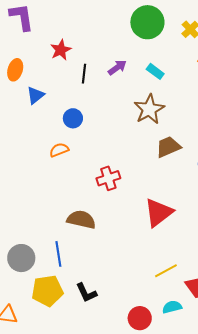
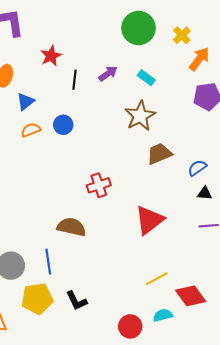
orange semicircle: (59, 150) -> (31, 130), moved

